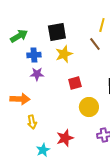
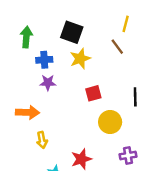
black square: (57, 32) -> (72, 32), turned 30
green arrow: (19, 36) -> (26, 37), turned -54

